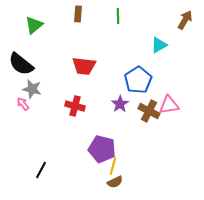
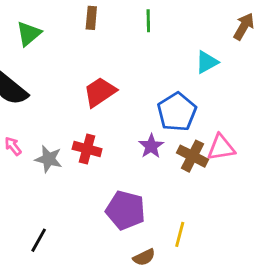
red trapezoid: (84, 66) -> (100, 92), turned 140
gray star: (32, 89) -> (49, 159), moved
yellow line: (113, 166) -> (180, 234), moved

